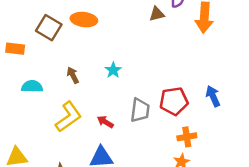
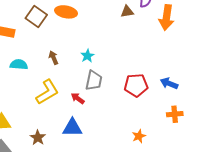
blue arrow: (213, 96) -> (169, 83), turned -48
gray trapezoid: (140, 110) -> (94, 81), moved
orange cross: (187, 137) -> (175, 114), moved

